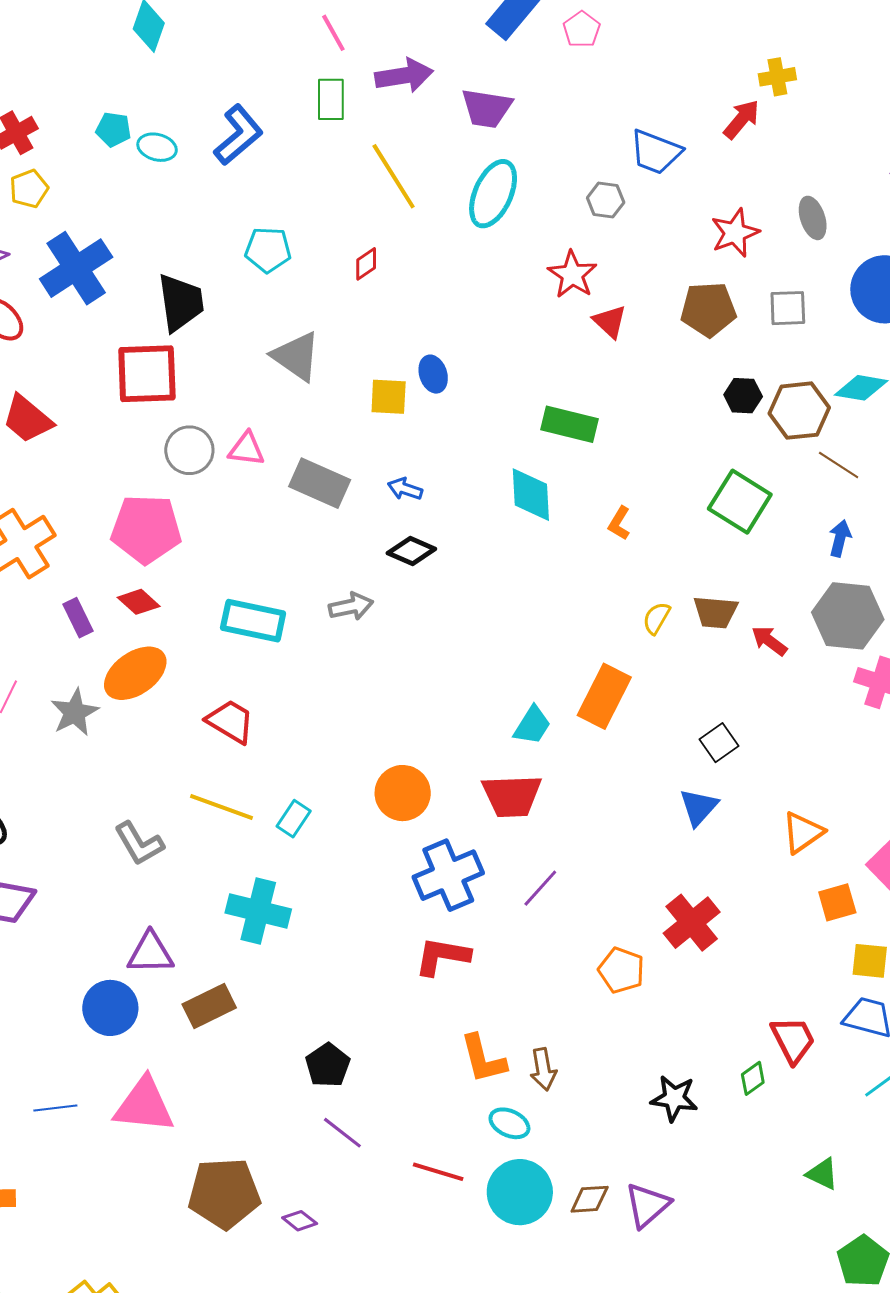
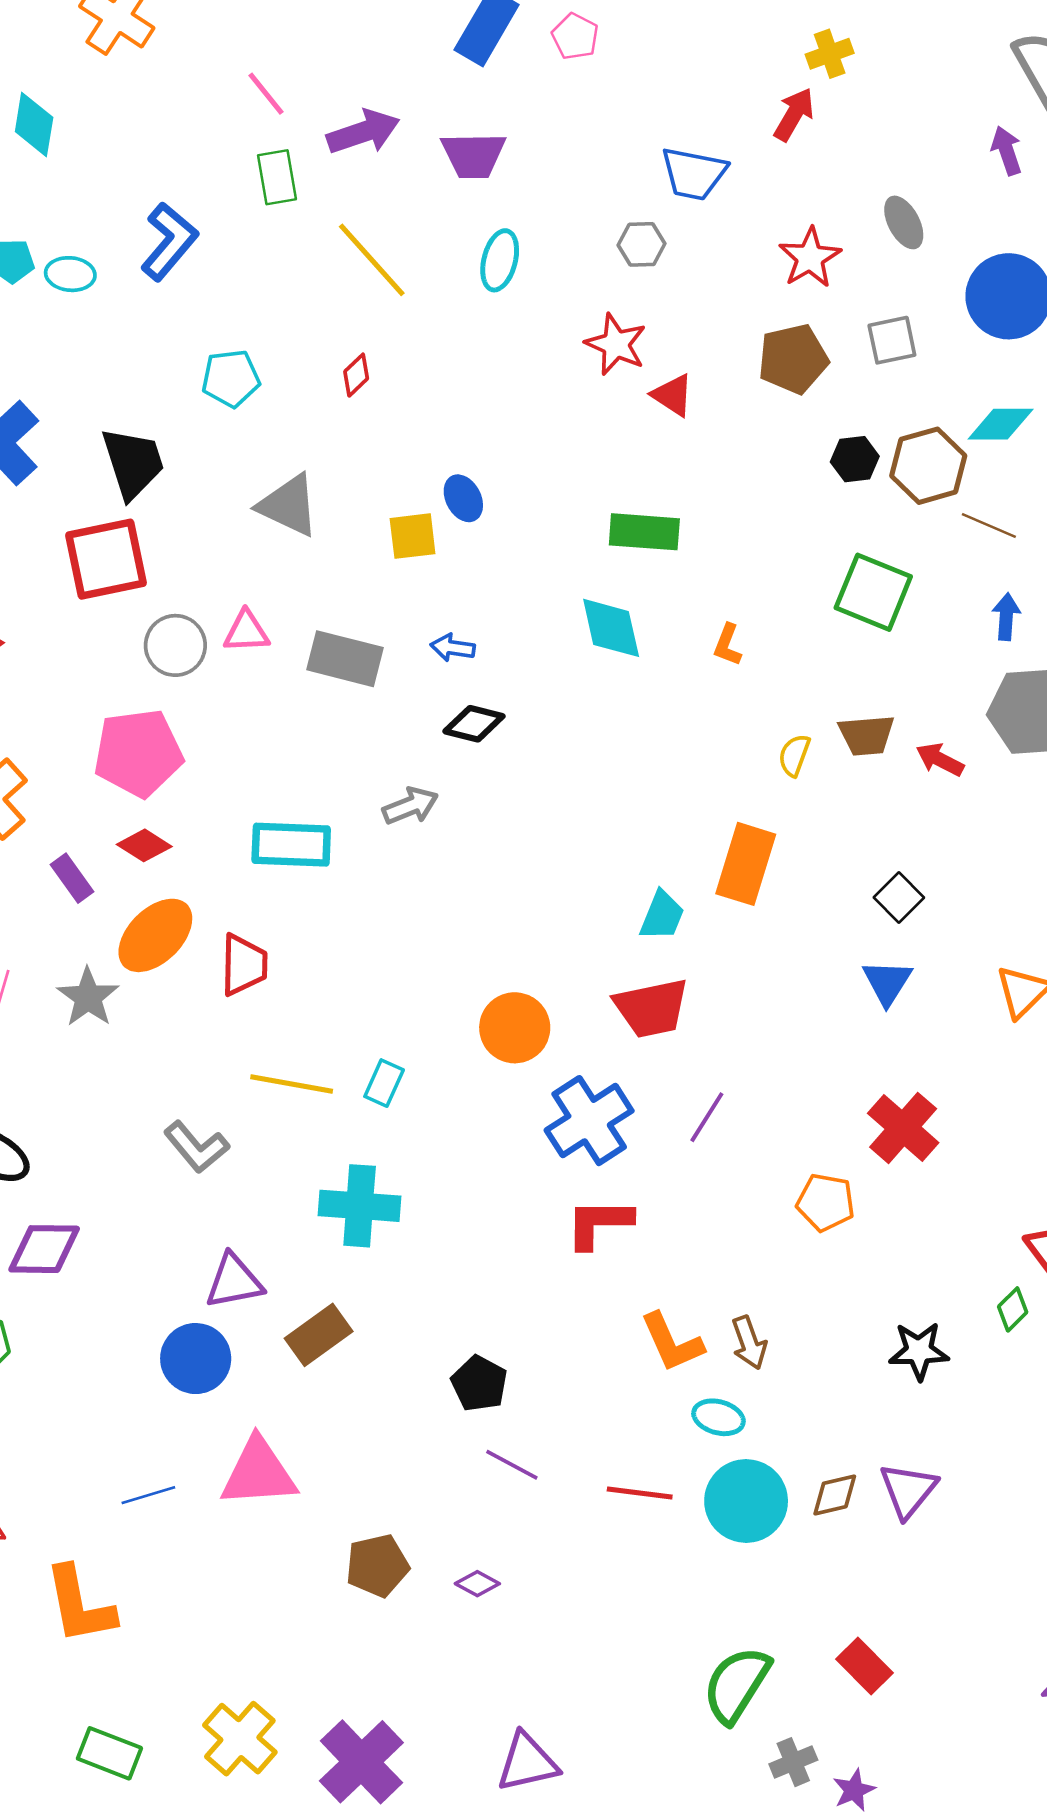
cyan ellipse: (493, 194) -> (500, 260), size x0.7
red trapezoid: (230, 721) -> (244, 965), moved, turned 70
brown pentagon: (224, 1193) -> (377, 1566), size x0.7

